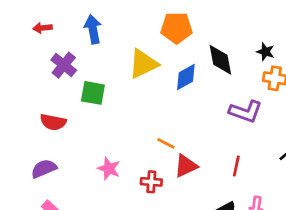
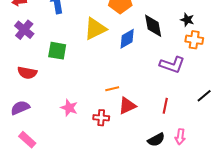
purple cross: (64, 65) -> (24, 30), moved
orange line: (166, 143) -> (112, 89), turned -40

